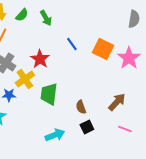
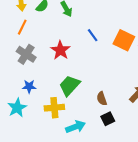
yellow cross: (25, 79) -> (54, 108), moved, turned 30
green trapezoid: (49, 94) -> (69, 86), turned 35

